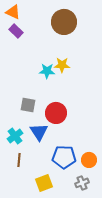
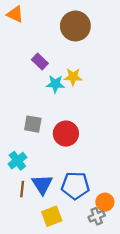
purple rectangle: (16, 31) -> (40, 61), moved
blue triangle: (39, 132) -> (42, 184), moved
orange circle: (89, 160) -> (105, 202), moved

